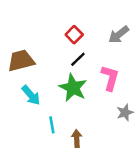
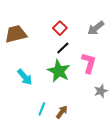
brown trapezoid: (21, 61) -> (16, 34), moved
cyan line: (52, 125) -> (42, 109), moved, turned 32
brown arrow: (77, 138) -> (62, 112), turned 40

